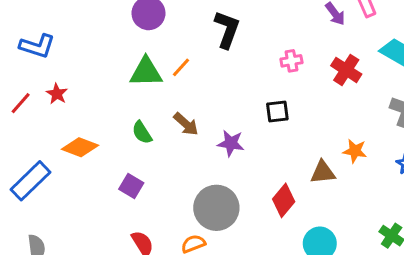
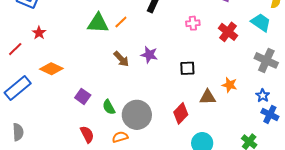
red line: (21, 103) -> (15, 49), moved
black square: (277, 111) -> (187, 68), moved
green semicircle: (142, 133) -> (109, 107), moved
purple star: (231, 143) -> (149, 55), moved

